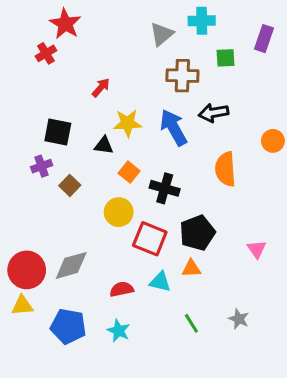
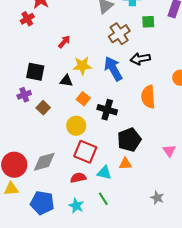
brown cross: (182, 76) -> (119, 34), turned -35
red square: (150, 239) -> (85, 152), moved
green line: (191, 323) -> (103, 199), moved

